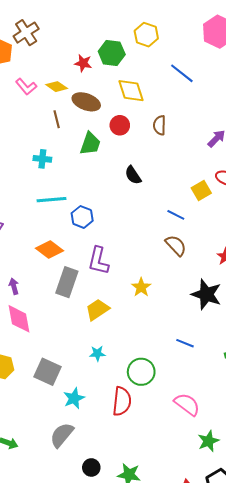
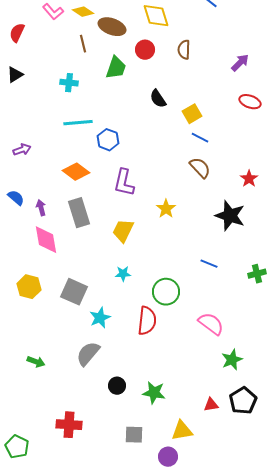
yellow square: (201, 190) -> (192, 114), moved
gray rectangle: (67, 282) -> (79, 213), moved, turned -36
yellow trapezoid: (97, 310) -> (123, 231), turned -30

